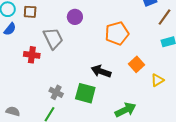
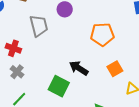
red cross: (32, 55) -> (13, 48), moved
gray cross: (56, 92) -> (17, 72), moved

